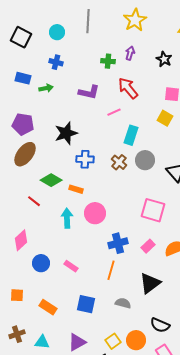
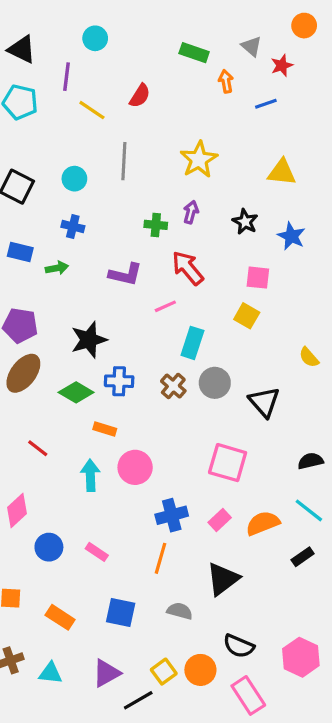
green diamond: (51, 180) -> (76, 392), moved

